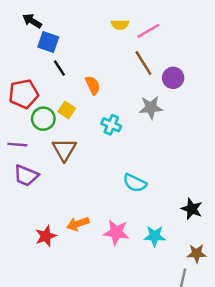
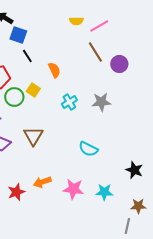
gray star: (151, 108) -> (101, 102), moved
cyan cross: (111, 125) -> (69, 102), turned 35
brown triangle: (64, 150) -> (33, 136), moved

